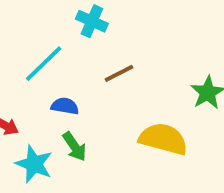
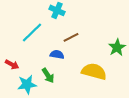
blue semicircle: (65, 106) -> (57, 54), moved
cyan star: (34, 164) -> (27, 84), turned -30

